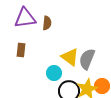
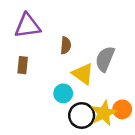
brown semicircle: (47, 23) -> (66, 45), moved
gray semicircle: (87, 59) -> (105, 59), moved

